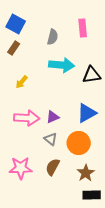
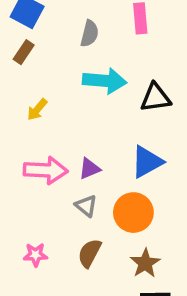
pink star: (21, 168) -> (35, 255), size x0.6

